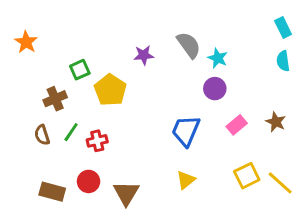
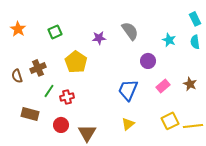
cyan star: (218, 58) -> (169, 40), moved
green square: (80, 70) -> (55, 32), moved
brown semicircle: (42, 135) -> (17, 76), moved
yellow line: (280, 183) -> (193, 126), turned -48
brown rectangle: (52, 192) -> (30, 114), moved

